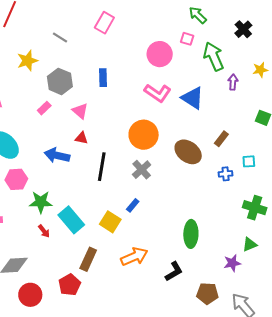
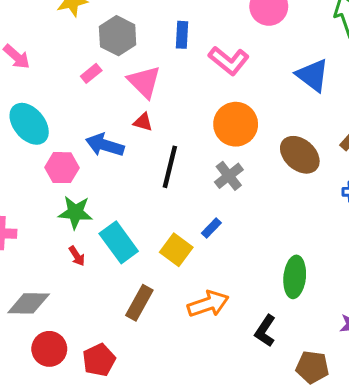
pink L-shape: (158, 93) -> (229, 61), moved
pink triangle: (80, 111) -> (144, 82), size x1.4
pink hexagon: (16, 179) -> (62, 168), moved
black L-shape: (174, 272) -> (265, 331), turned 150
red pentagon: (70, 285) -> (99, 360), moved

